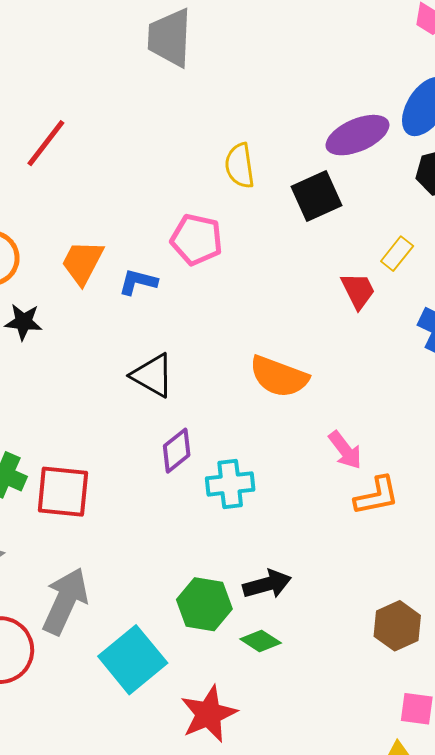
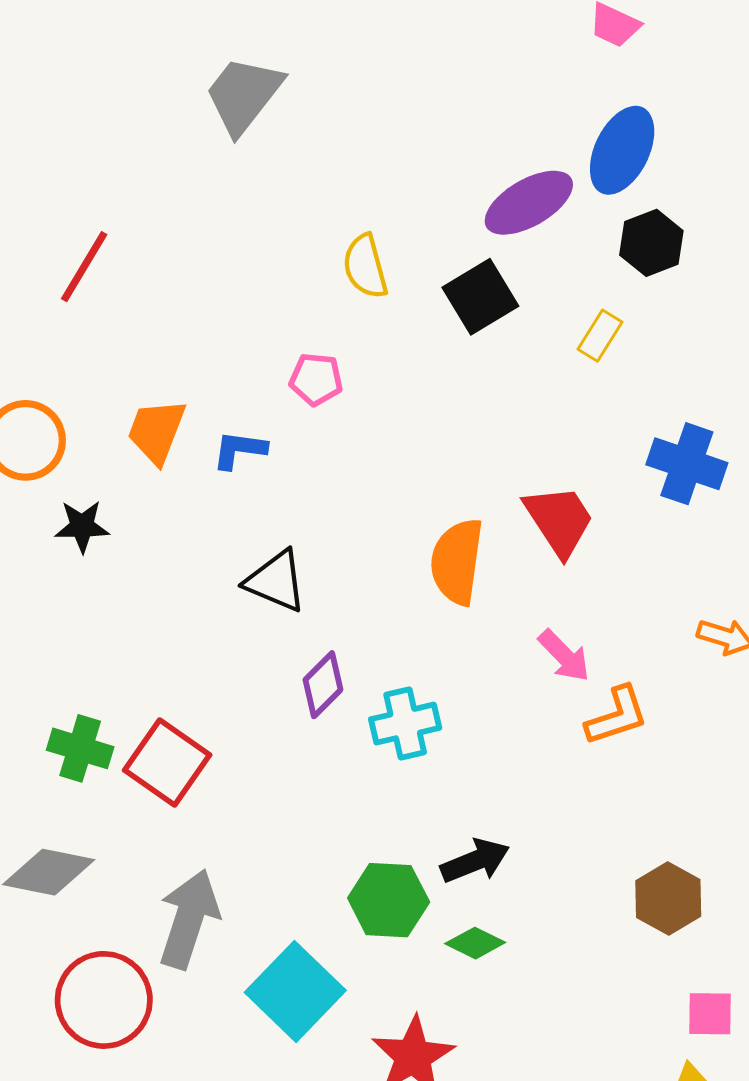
gray trapezoid: (170, 38) -> (244, 95), turned 42
pink pentagon: (197, 239) -> (316, 379), size x0.7
yellow rectangle: (397, 254) -> (600, 336), moved
red trapezoid: (358, 291) -> (559, 520), moved, size x1.4
orange semicircle: (279, 377) -> (457, 562), turned 84
red square: (63, 492) -> (167, 763), turned 36

